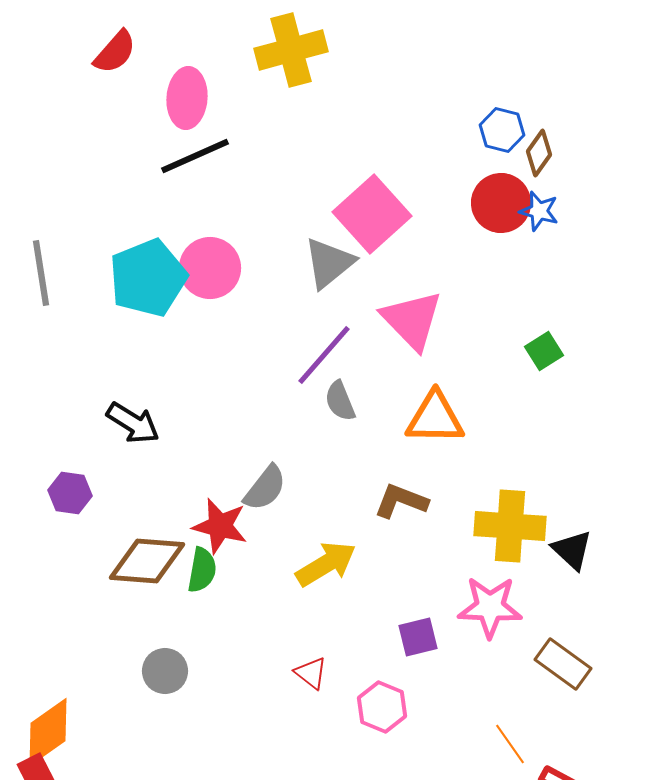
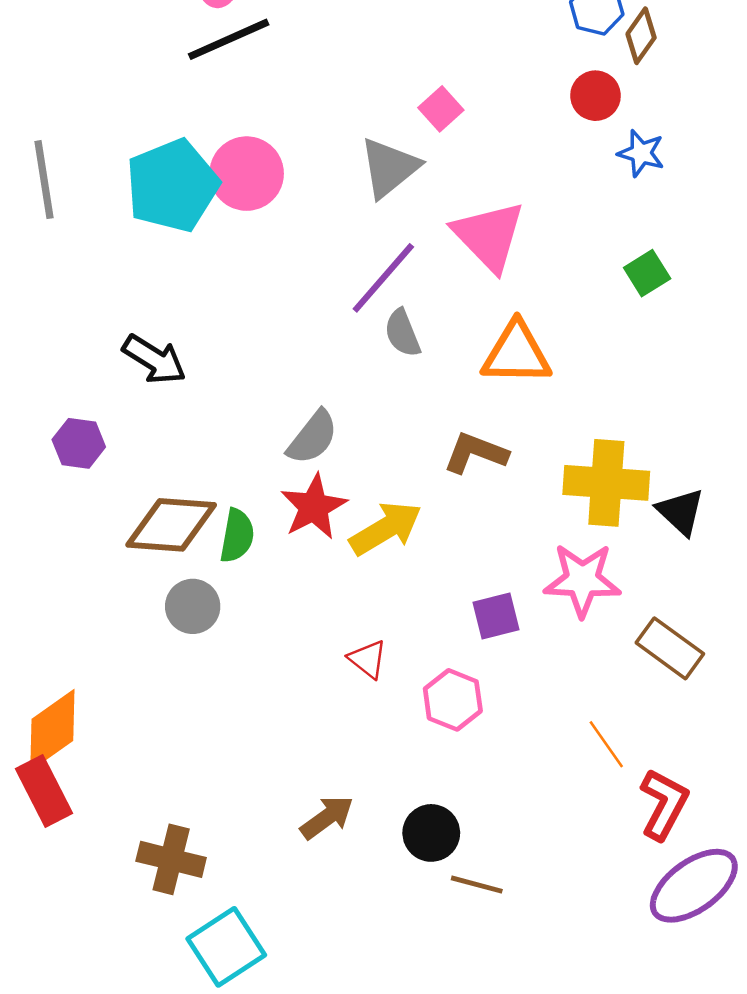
red circle: (501, 203) -> (596, 96), size x0.7
blue star: (539, 211) -> (641, 153), moved
pink square: (372, 214) -> (441, 109), size x0.5
red star: (220, 526) -> (314, 507), moved, turned 30
gray circle: (165, 671) -> (193, 606), moved

